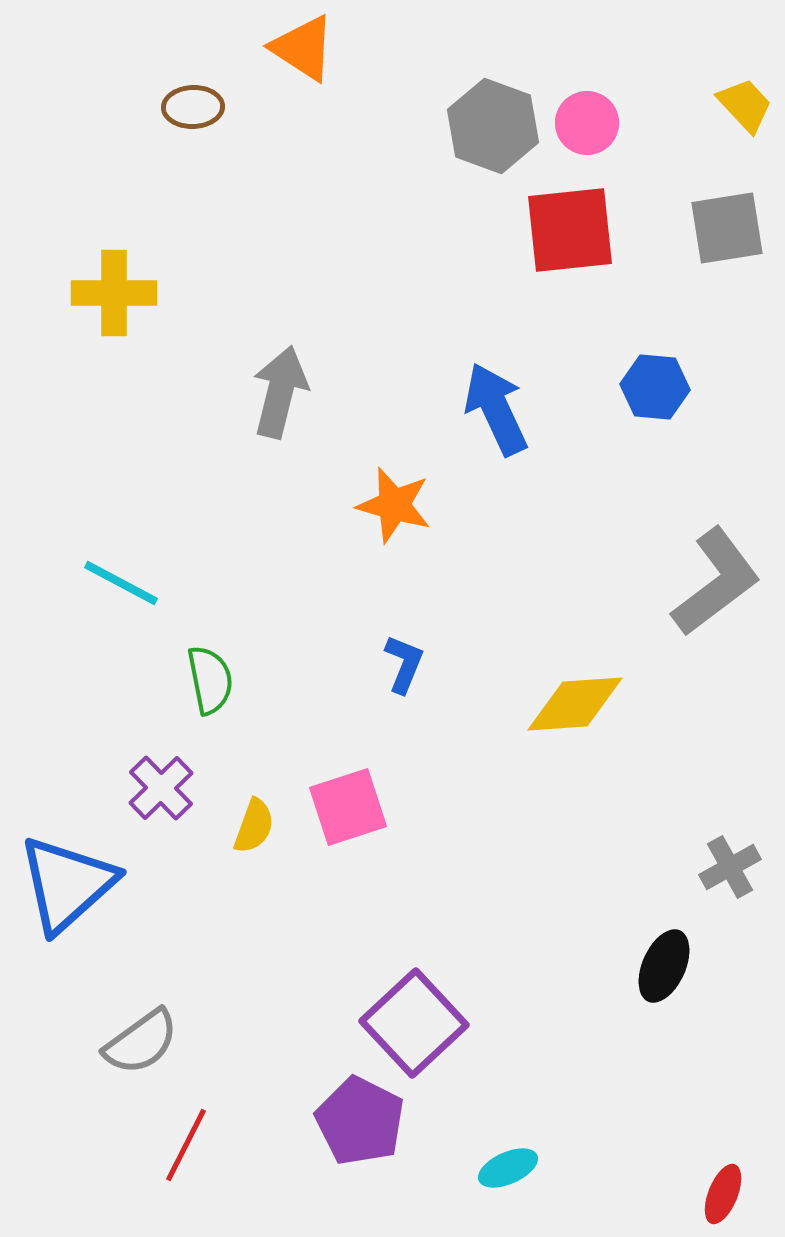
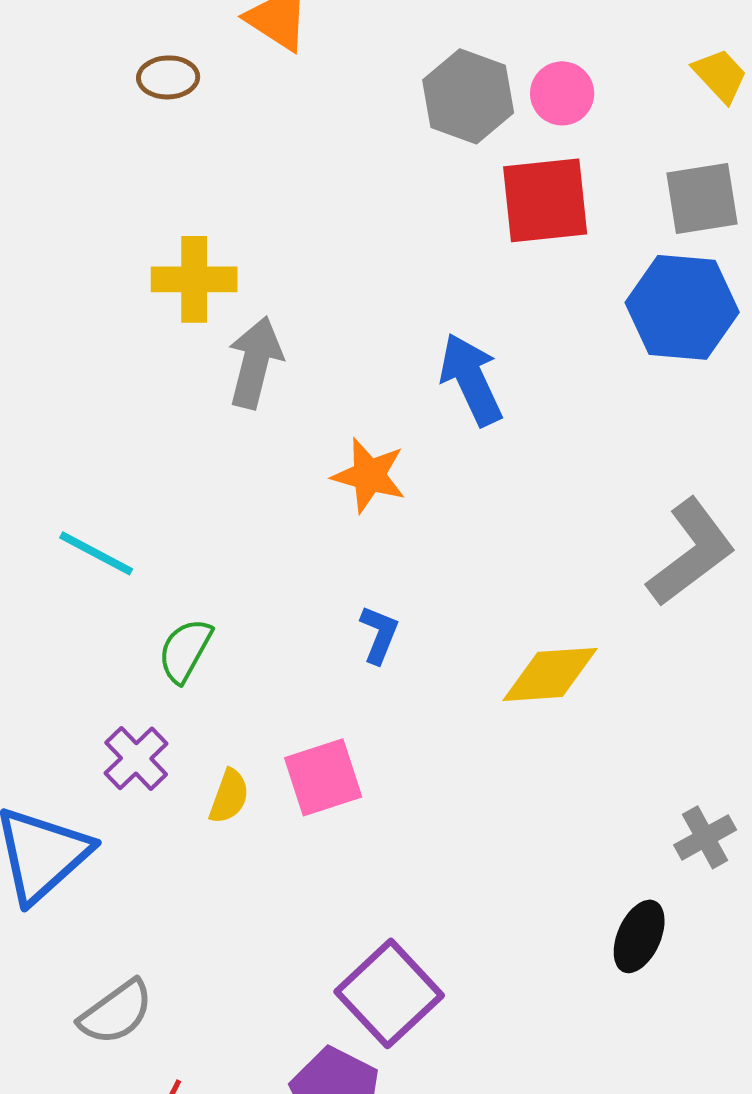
yellow cross: (114, 293) -> (194, 279), moved
blue hexagon: (655, 387) -> (682, 307), moved, size x1.6
green semicircle: (210, 680) -> (185, 650), turned -140

